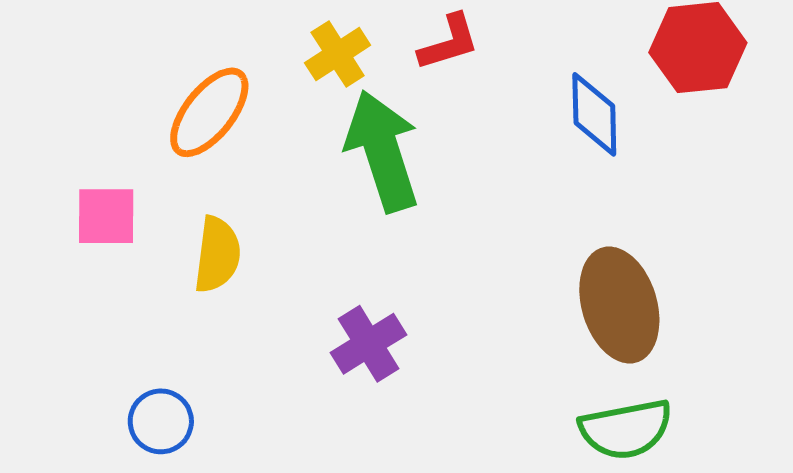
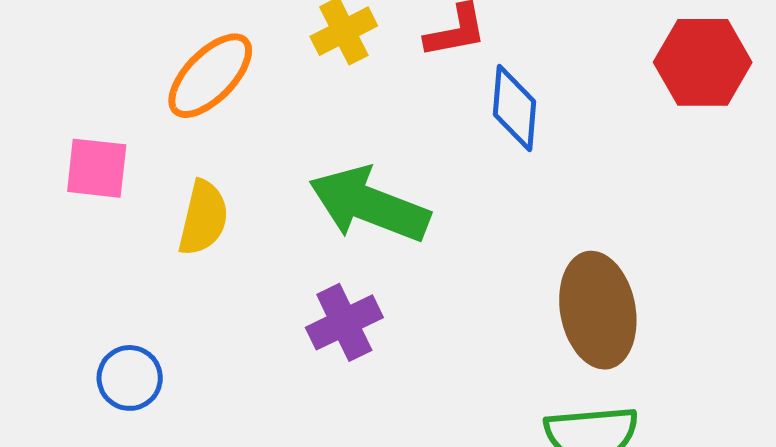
blue diamond: (594, 114) -> (515, 108), moved
green arrow: (383, 151) -> (369, 205), moved, turned -57

